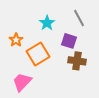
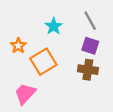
purple square: (69, 41) -> (90, 46), moved

